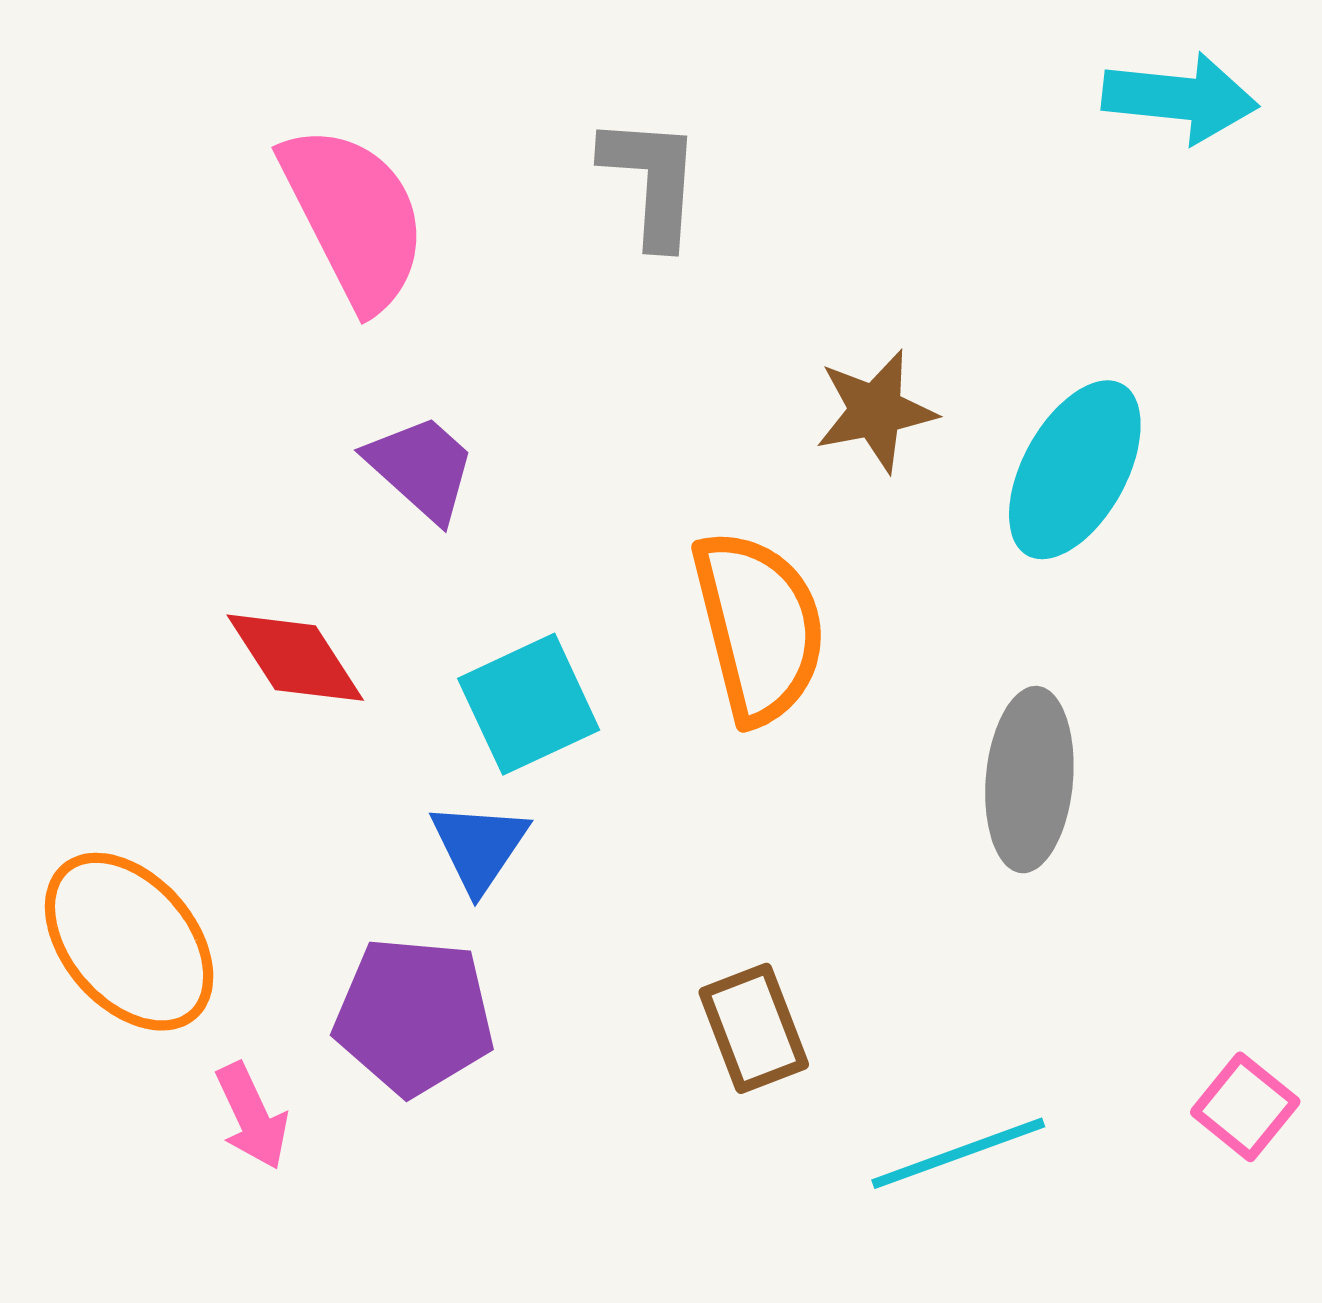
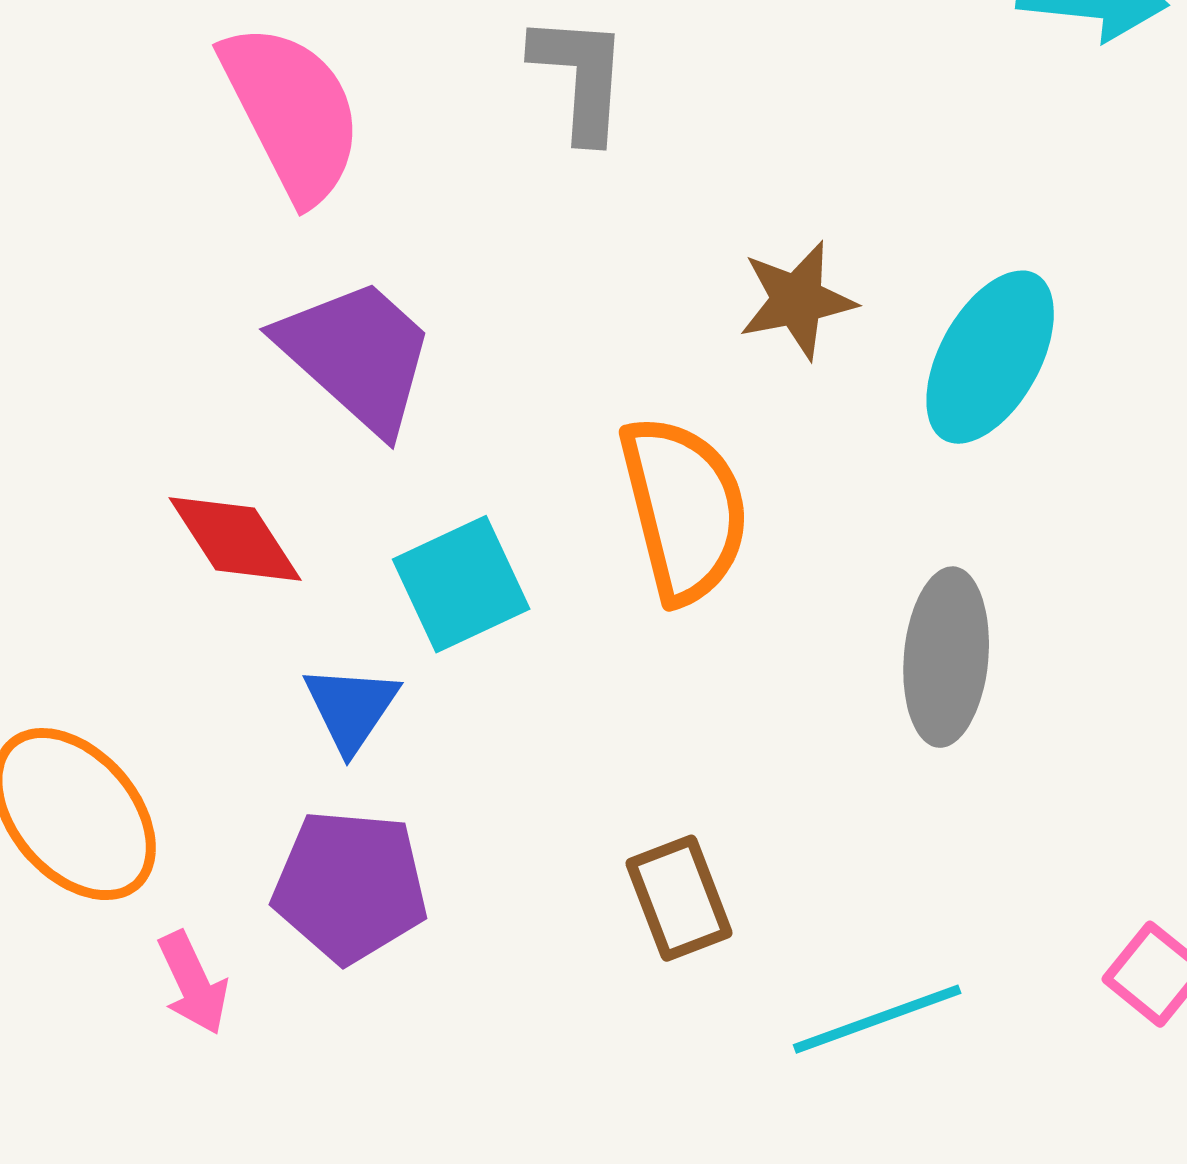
purple trapezoid: (421, 468) -> (357, 355), size x1.5
blue triangle: (479, 847) -> (351, 708), moved

